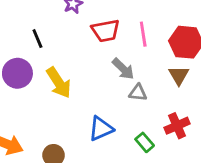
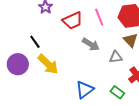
black line: (37, 39) -> (35, 42), moved
gray triangle: (138, 93) -> (116, 57), moved

